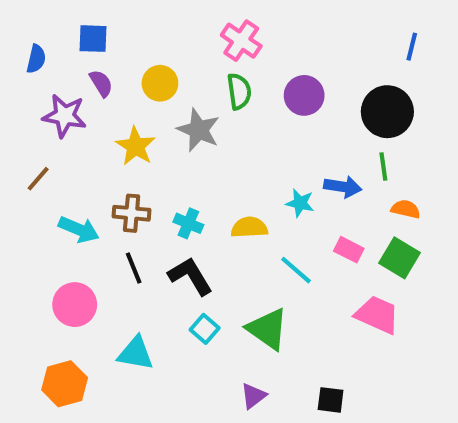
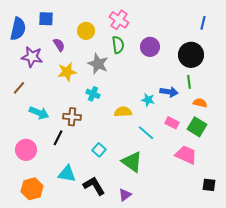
blue semicircle: (36, 59) -> (18, 29), size x1.6
purple semicircle: (101, 83) -> (59, 45), moved
yellow circle: (160, 83) -> (86, 31), moved
yellow star: (136, 146) -> (67, 72), turned 30
brown cross: (132, 213) -> (72, 117), moved
cyan cross: (188, 223) -> (93, 94), moved
black line: (134, 268) -> (58, 138), moved, turned 49
black L-shape: (190, 276) -> (94, 186), moved
pink circle: (75, 305) -> (26, 150), moved
cyan square: (205, 329) -> (99, 150), moved
black square: (331, 400) -> (209, 185), moved

